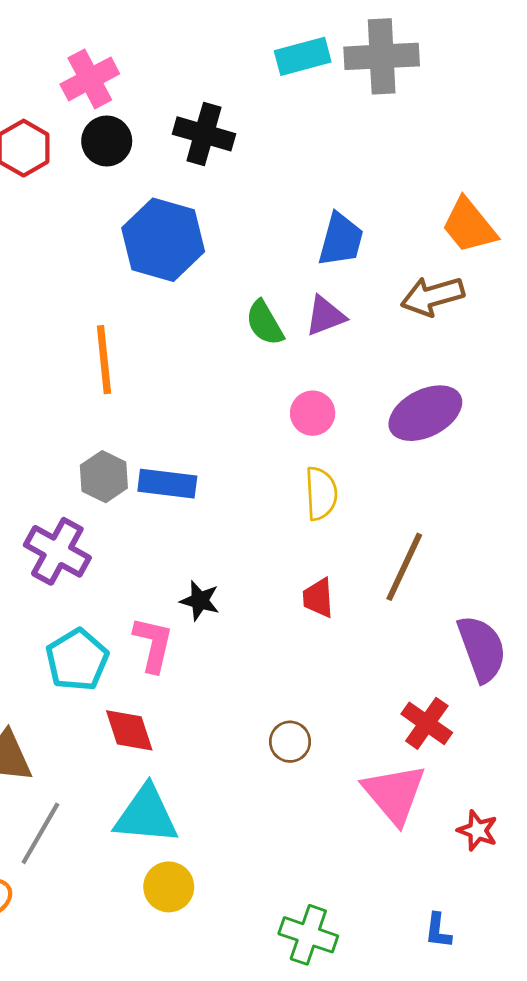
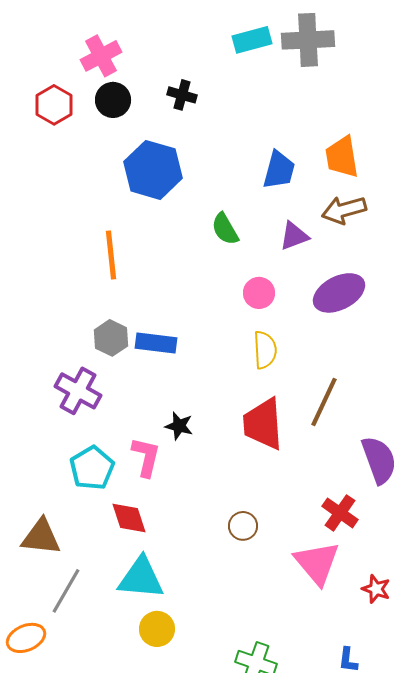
black cross: (204, 134) -> (182, 95), size x0.7
orange trapezoid: (469, 226) -> (342, 157), moved, turned 30
purple triangle: (325, 316) -> (294, 236), moved
red trapezoid: (318, 598) -> (263, 424), size x1.8

